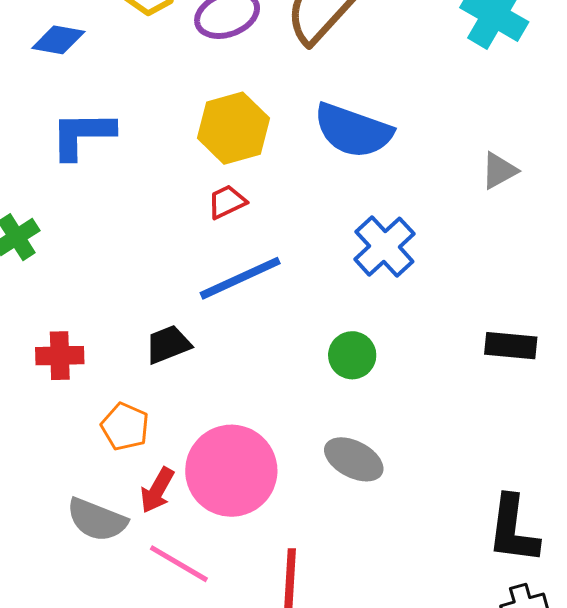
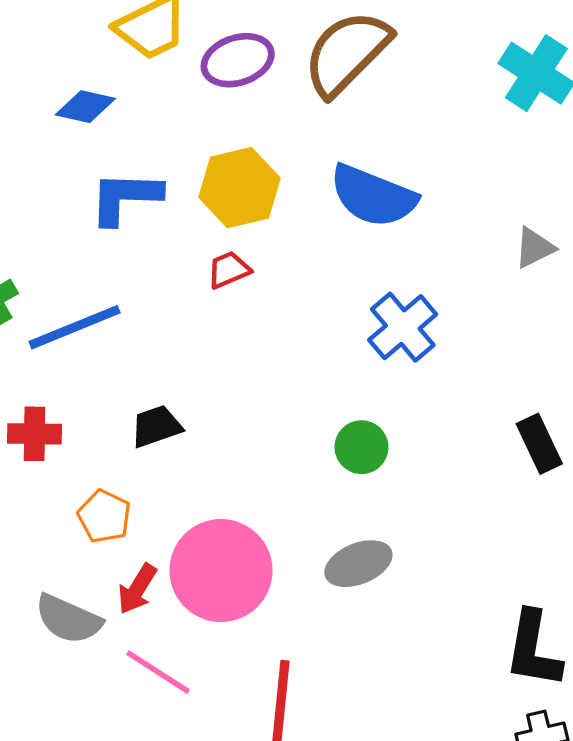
blue diamond: (58, 40) -> (85, 107), moved
blue L-shape: (82, 135) -> (125, 197), moved
blue line: (240, 278) -> (75, 327), moved
black rectangle: (511, 346) -> (539, 444), turned 57
gray ellipse: (354, 459) -> (358, 564), turned -52

